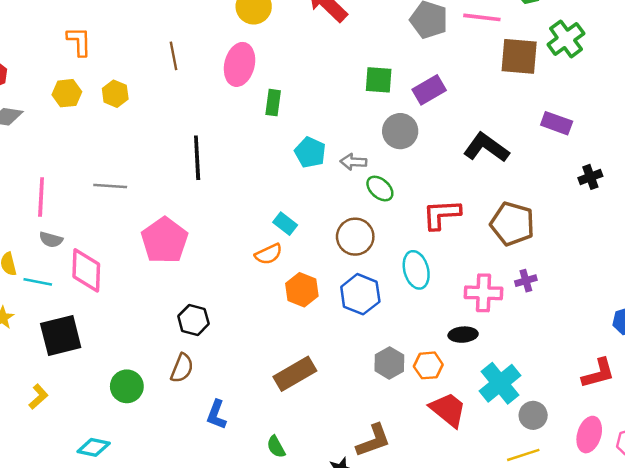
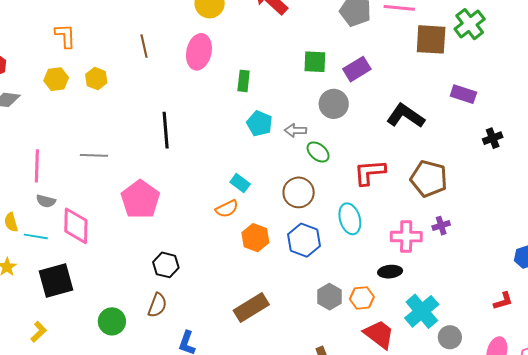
green rectangle: (273, 103) -> (244, 81), moved
red L-shape: (598, 373) -> (503, 301), size x0.7

